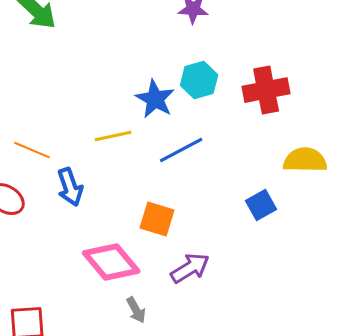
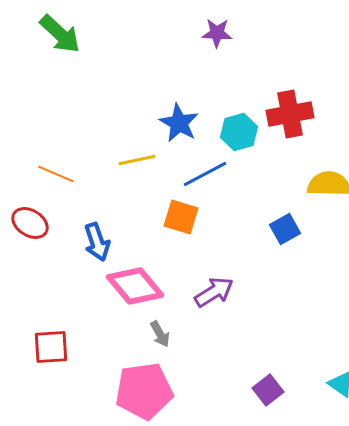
cyan hexagon: (199, 80) -> (239, 132), moved
blue arrow: (70, 187) -> (97, 242), moved
orange square: (157, 219) -> (181, 217), moved

